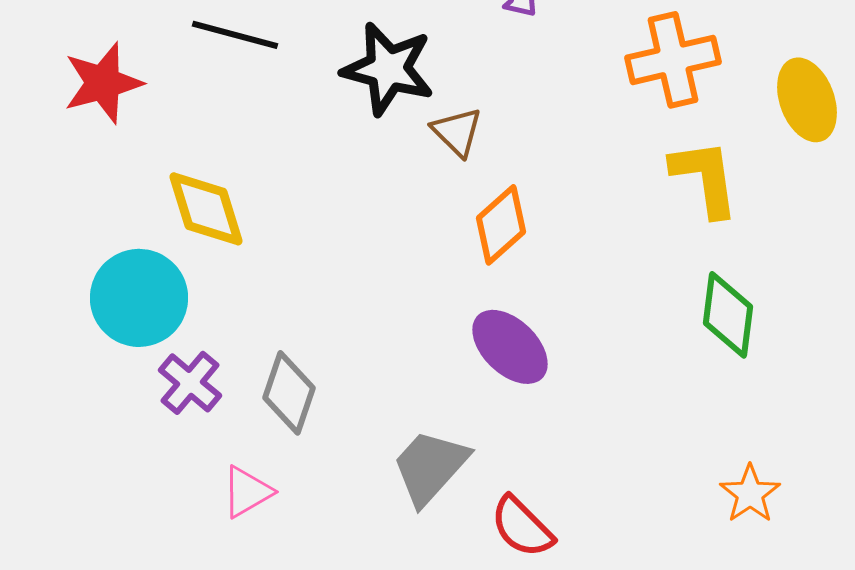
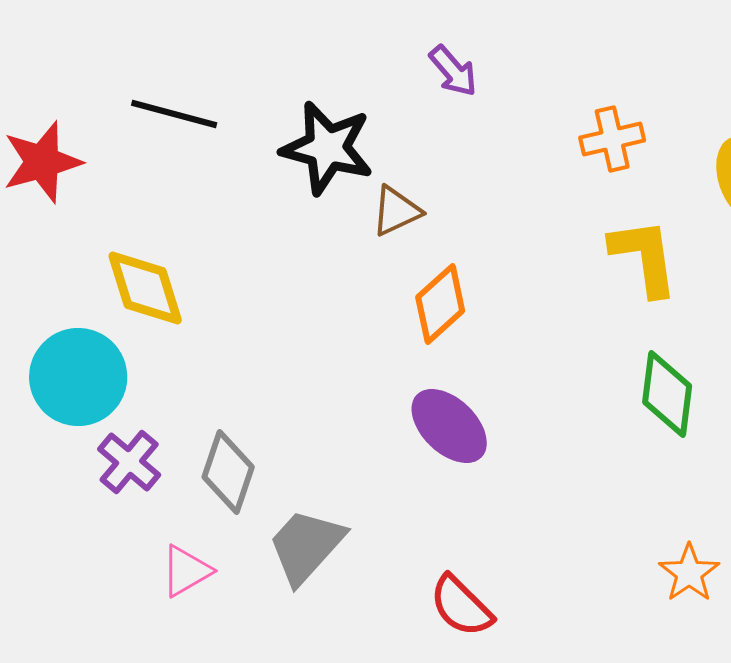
orange cross: (673, 60) -> (612, 139), size x0.7
brown triangle: (457, 132) -> (396, 211), turned 50
gray trapezoid: (430, 467) -> (306, 546), moved

